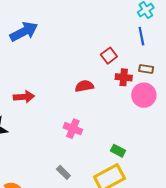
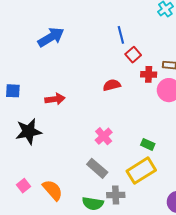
blue line: (141, 36) -> (121, 35), moved
pink cross: (73, 129) -> (104, 136), moved, turned 30
gray rectangle: (63, 172) -> (97, 168), size x1.5

